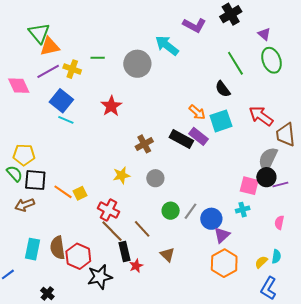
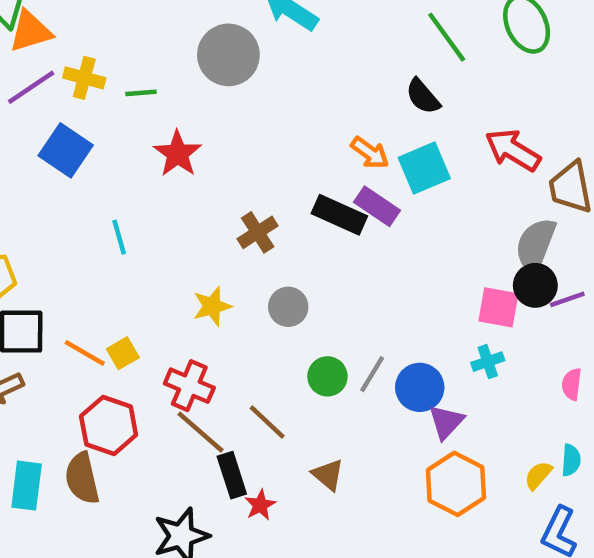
green line: (98, 58) -> (141, 93), moved
cyan line: (66, 120) -> (119, 237), moved, turned 56
red hexagon: (78, 256) -> (109, 426), moved

